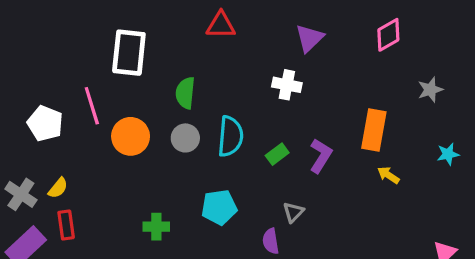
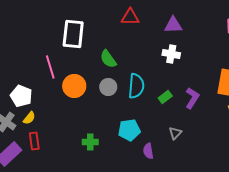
purple triangle: (309, 38) -> (173, 25), moved, turned 42
green semicircle: (185, 93) -> (108, 59), turned -42
white pentagon: (45, 123) -> (21, 96), moved
purple semicircle: (271, 241) -> (148, 151), moved

